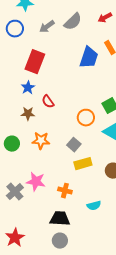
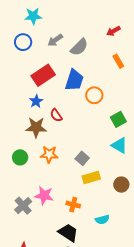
gray semicircle: (73, 22) -> (79, 47), moved
blue trapezoid: (89, 58) -> (74, 80), moved
red rectangle: (35, 62) -> (43, 75), turned 35
brown star: (28, 114) -> (36, 127), size x1.5
orange circle: (86, 118) -> (94, 95), moved
black trapezoid: (60, 219) -> (68, 233), turned 30

